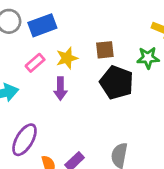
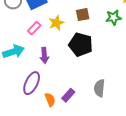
black pentagon: (117, 82) -> (81, 45), moved
purple arrow: (60, 89) -> (44, 55), moved

